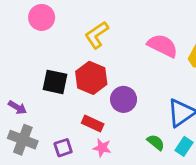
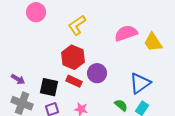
pink semicircle: (162, 46) -> (126, 33), turned -45
black square: (55, 82) -> (49, 87), moved
red rectangle: (93, 124) -> (74, 81), moved

